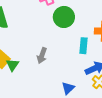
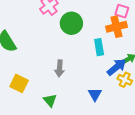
green triangle: (12, 65) -> (50, 100), moved

